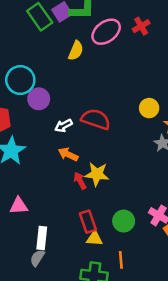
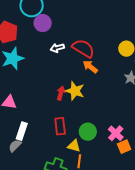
orange arrow: (68, 154) -> (90, 67), moved
red arrow: (80, 181) -> (61, 93), turned 32
yellow triangle: (94, 239) -> (74, 146), moved

